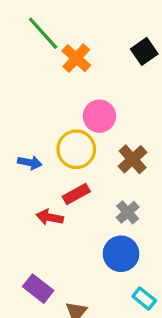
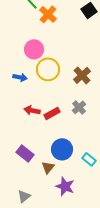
pink circle: (99, 116) -> (34, 49), moved
red rectangle: (76, 194) -> (52, 113), moved
blue circle: (121, 254) -> (62, 149), moved

